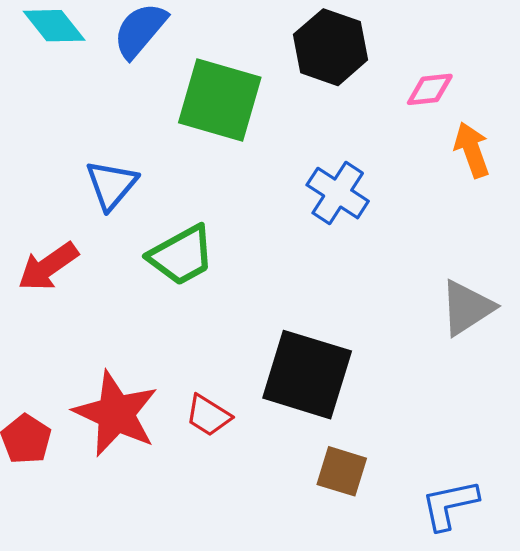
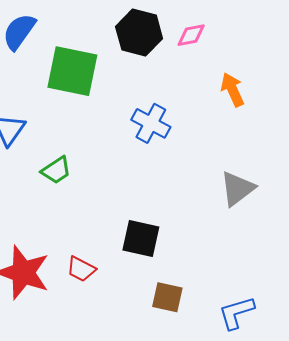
pink diamond: (430, 89) -> (191, 35), moved
green trapezoid: (181, 255) -> (56, 170), size x0.7
black square: (307, 375) -> (141, 239), size x0.7

